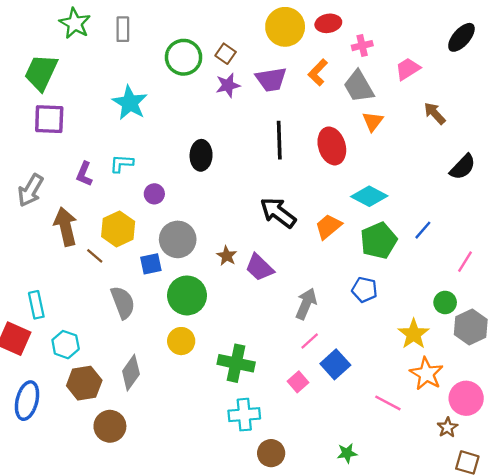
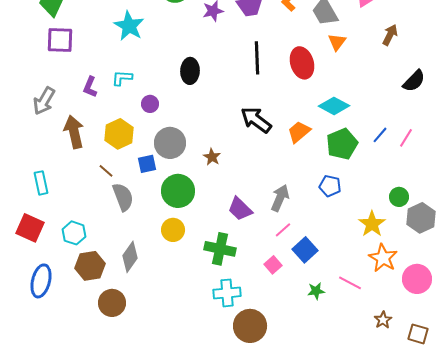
brown arrow: (435, 113) -> (390, 35), turned 70
brown line: (95, 256) -> (106, 171), moved
pink line: (465, 262) -> (406, 138), moved
purple trapezoid: (259, 267) -> (240, 209), moved
cyan rectangle: (36, 305) -> (41, 183), moved
brown star: (447, 427) -> (383, 320), moved
brown circle: (271, 453) -> (250, 326), size x1.4
green star: (347, 453) -> (316, 291), moved

